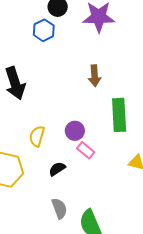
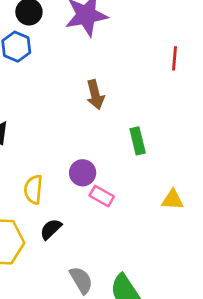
green rectangle: (119, 115) -> (138, 141), size x0.6
black semicircle: (57, 169) -> (51, 229), moved

